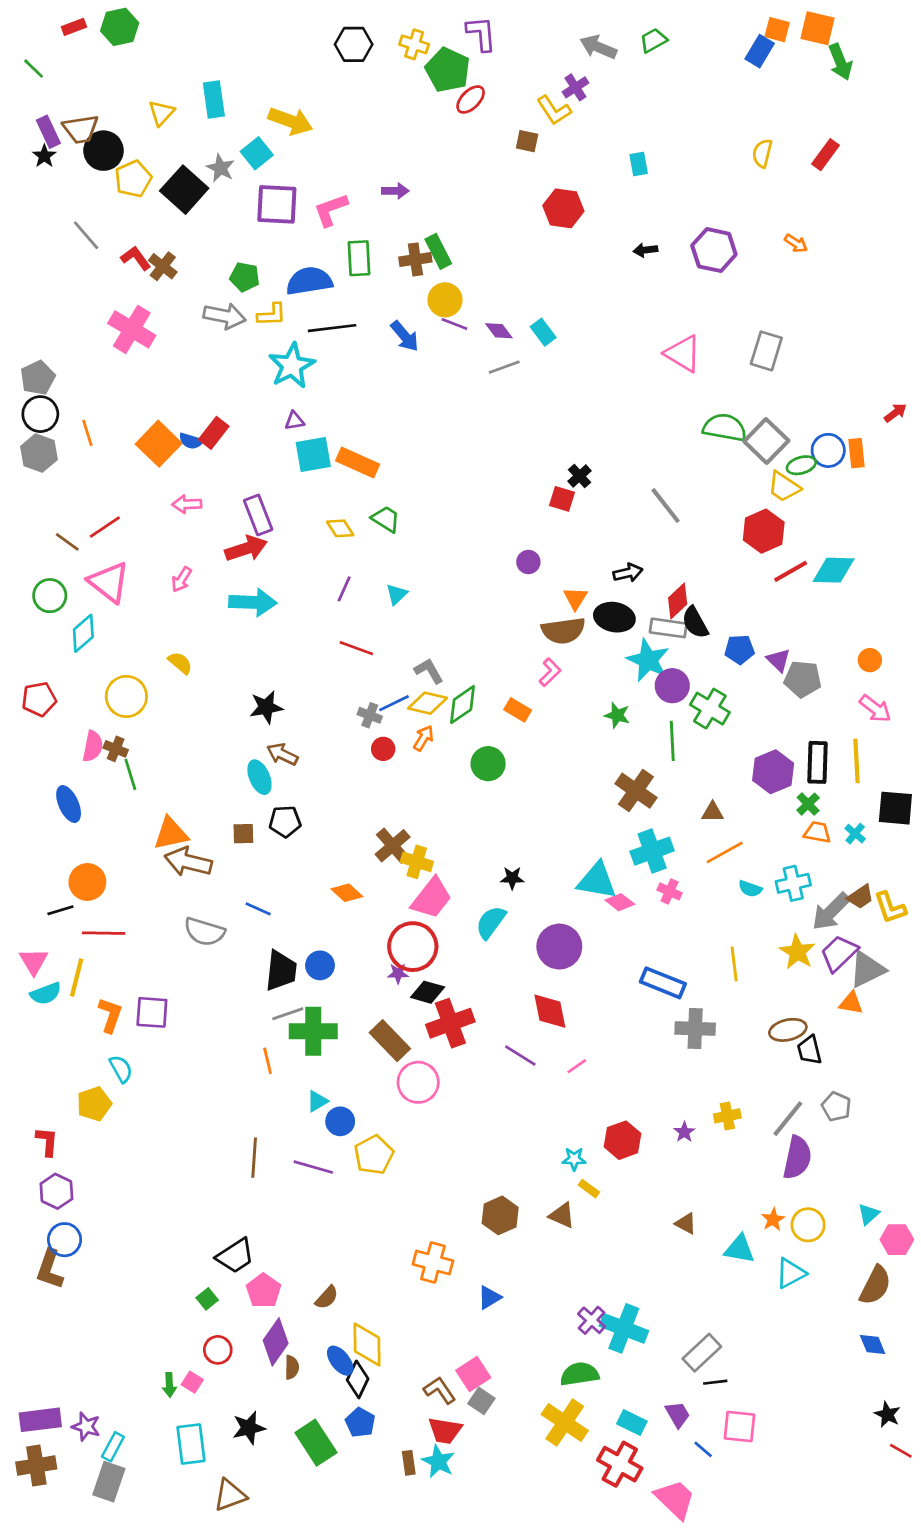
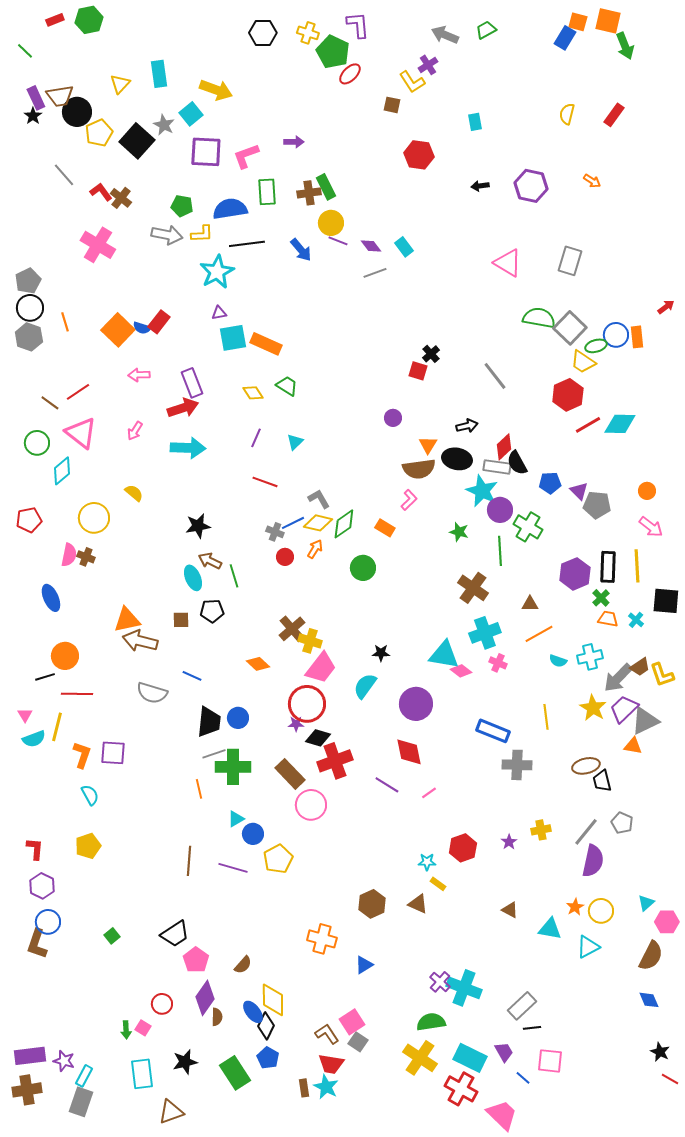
green line: (130, 774) -> (234, 576), moved
pink triangle: (34, 961) -> (25, 715), size x0.7
yellow pentagon: (94, 1104) -> (88, 846), moved
green square: (207, 1299) -> (112, 936), moved
cyan rectangle: (632, 1422) -> (470, 1058), size x1.5

